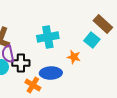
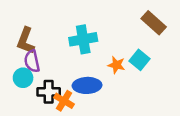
cyan square: (92, 40) -> (140, 60), moved
black cross: (21, 63) -> (49, 92), moved

